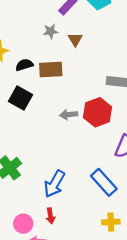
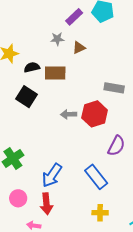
brown triangle: (75, 40) -> (79, 48), turned 32
red arrow: (50, 216) -> (46, 204), size x1.5
pink circle: (23, 224) -> (18, 198), moved

